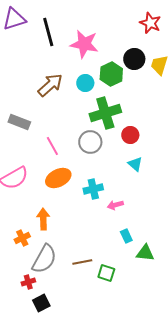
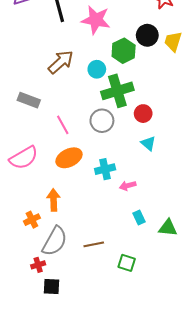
cyan circle: (85, 83) -> (97, 69), moved
green triangle: (145, 253) -> (168, 228), moved
green square: (106, 273) -> (127, 263), moved
black square: (41, 303) -> (51, 287), turned 30

